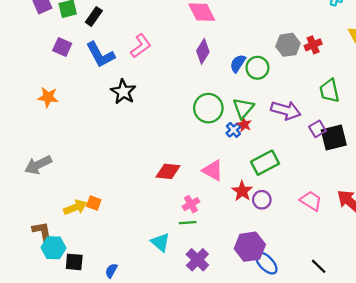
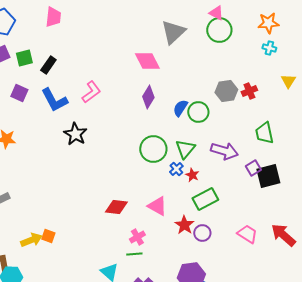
red star: (244, 124) -> (192, 175), moved

